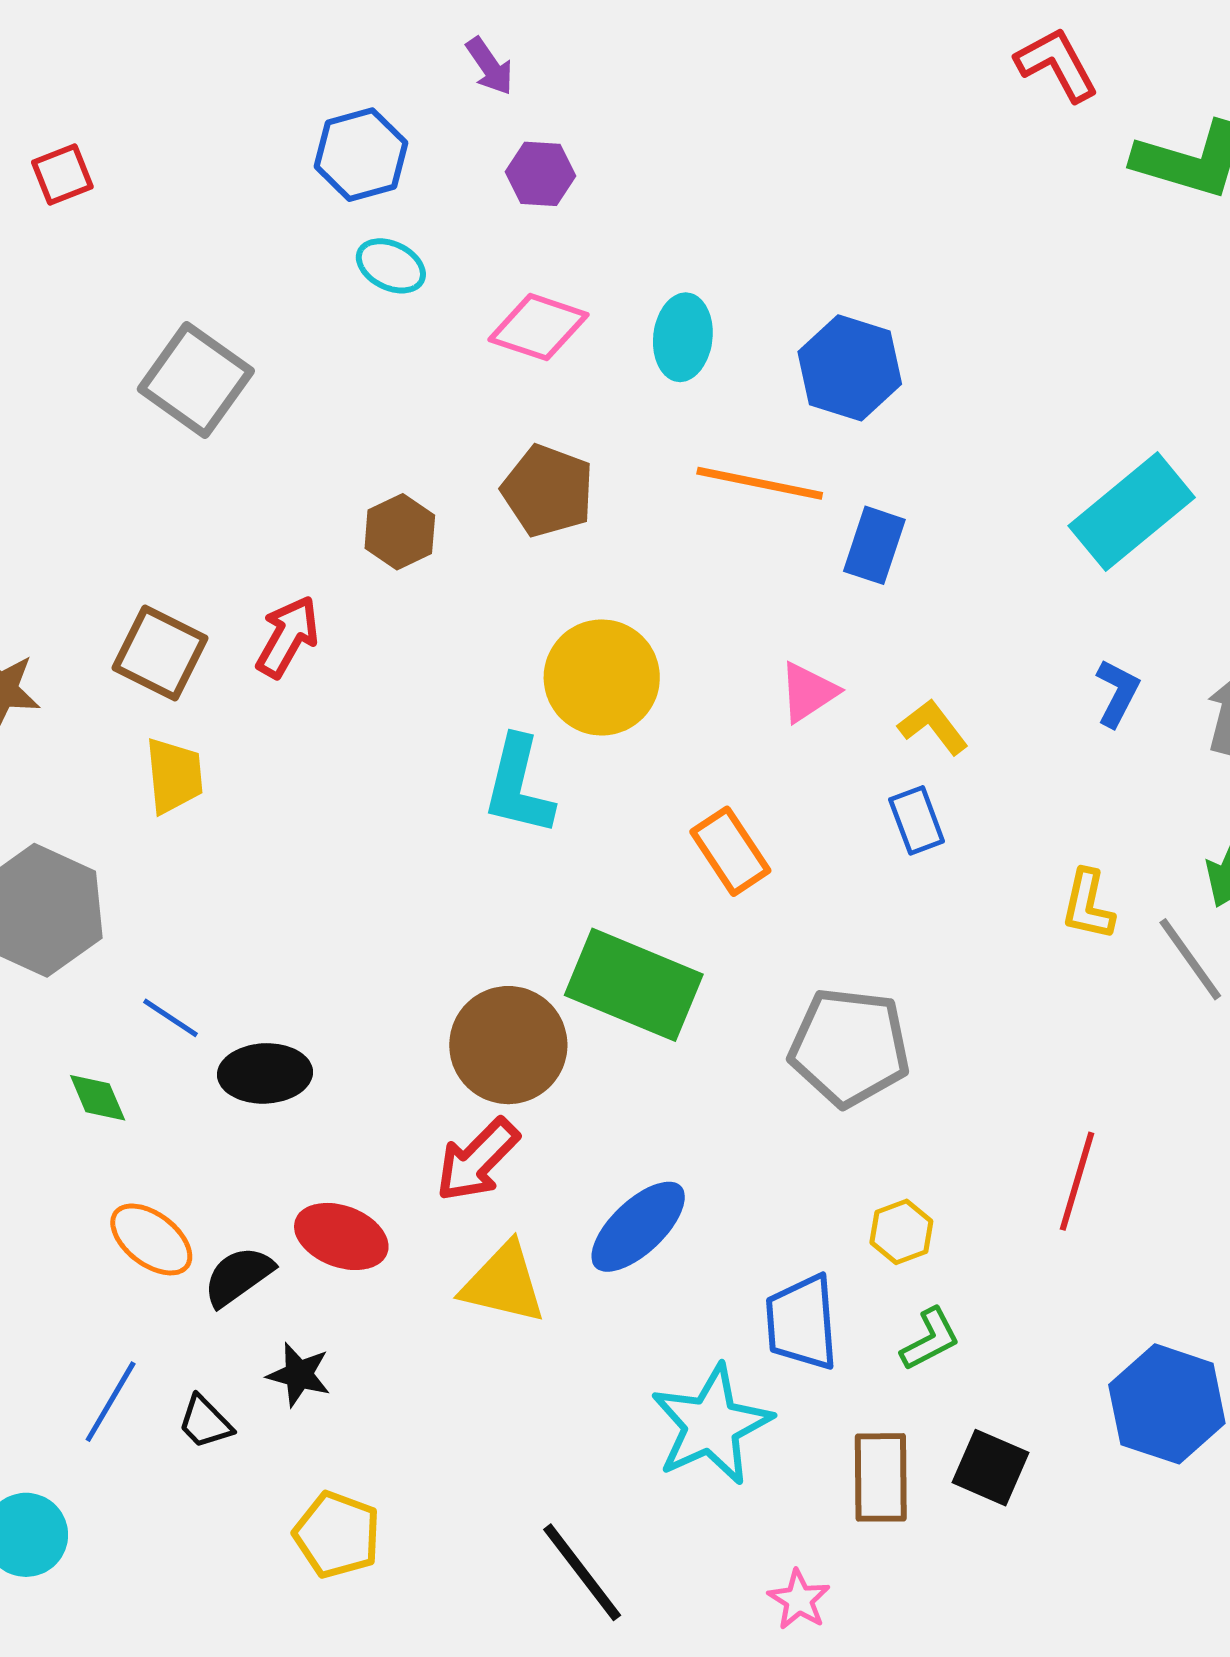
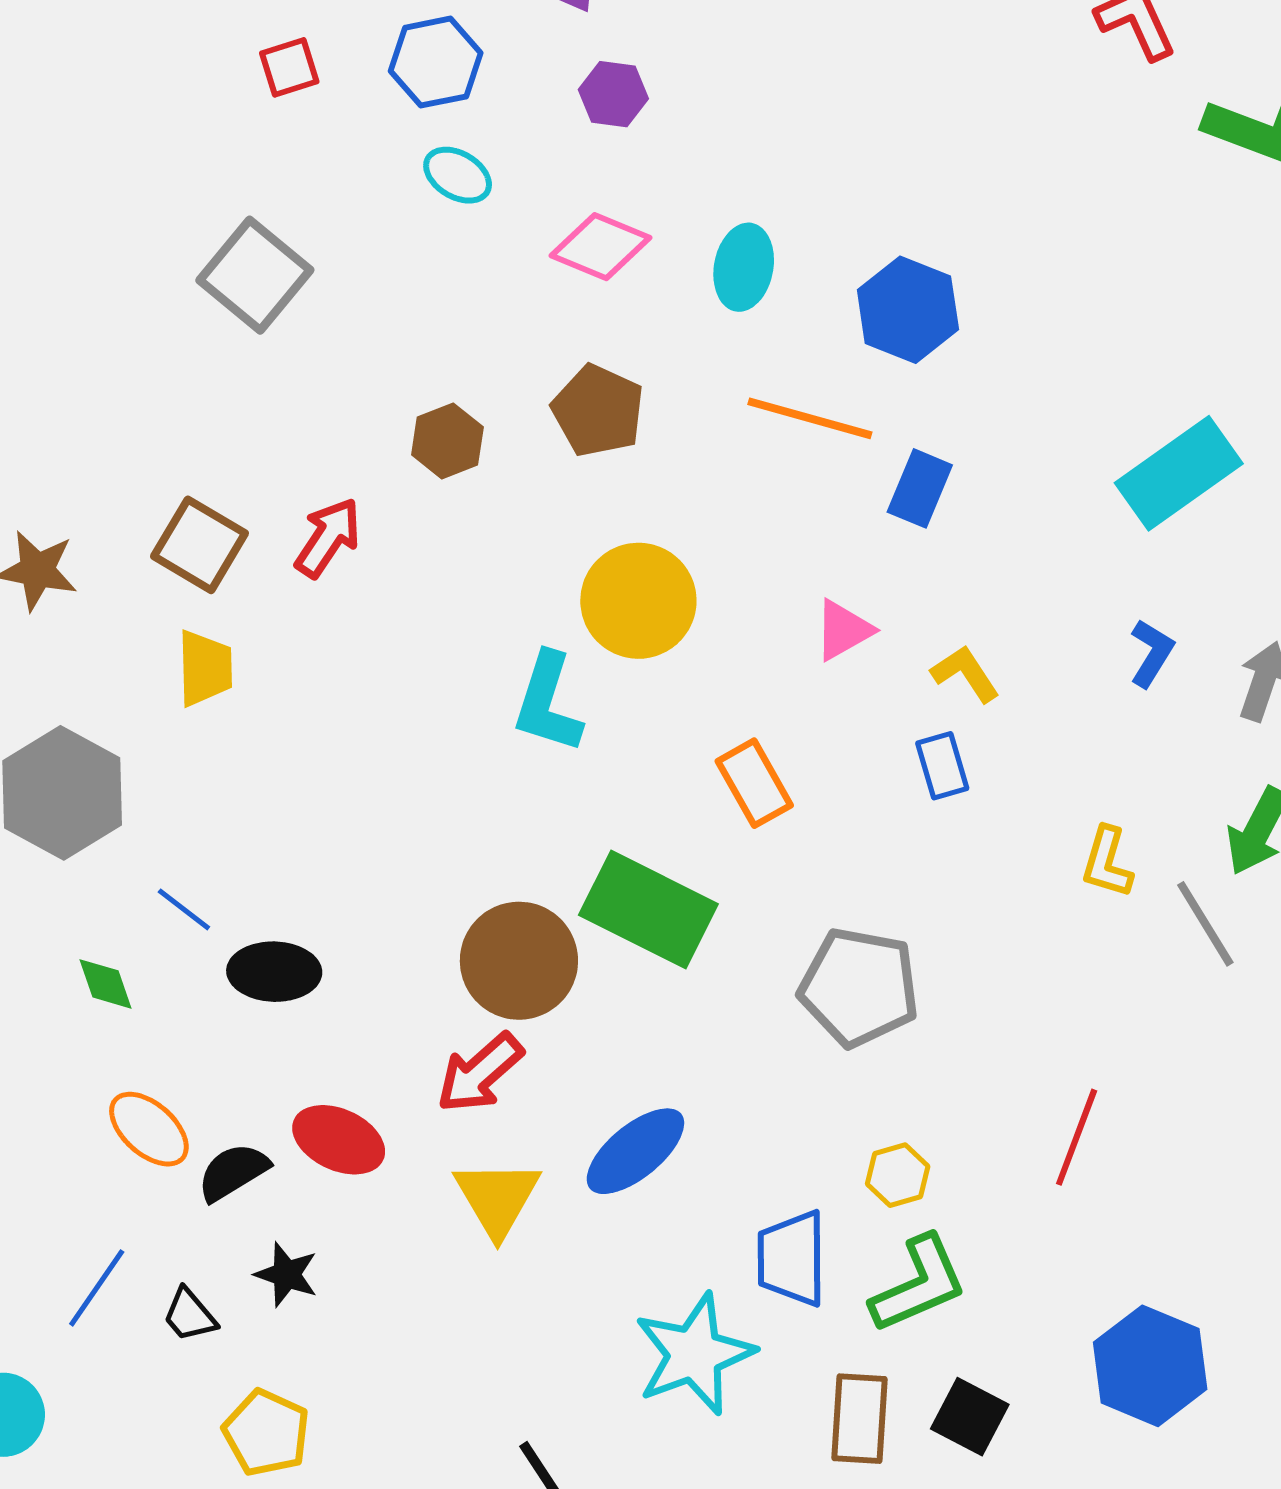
red square: (62, 174) -> (289, 67), moved
yellow triangle: (504, 1283) -> (497, 1198), turned 42
green L-shape: (930, 1339) -> (919, 1284), size x1.6
yellow pentagon: (337, 1535) -> (266, 1433), moved

